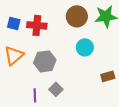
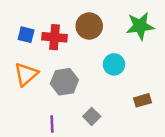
brown circle: (77, 16) -> (89, 26), moved
gray square: (56, 89) -> (92, 116), moved

